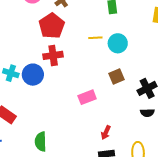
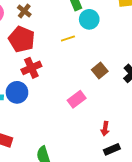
cyan circle: (118, 43) -> (89, 19), moved

